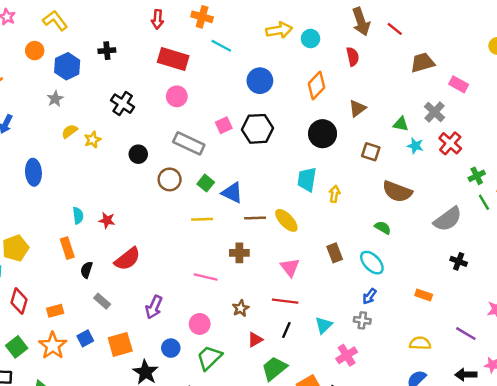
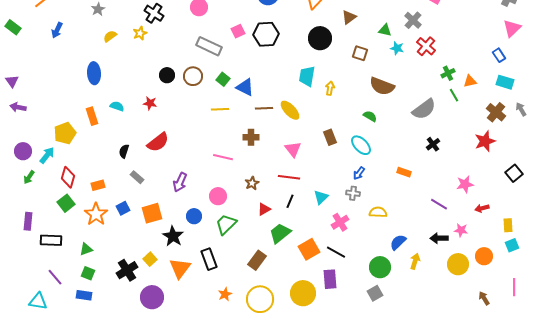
yellow star: (92, 140) -> (140, 33), moved
black circle: (138, 154) -> (167, 75), moved
blue ellipse: (33, 172) -> (94, 73), moved
cyan semicircle: (78, 216) -> (117, 106), turned -64
red star: (107, 220) -> (150, 103), moved
orange rectangle: (67, 248) -> (92, 116), moved
black cross: (459, 261) -> (433, 144), turned 32
yellow semicircle: (420, 343) -> (378, 212), moved
green square: (17, 347) -> (66, 203), moved

